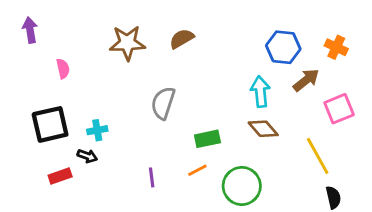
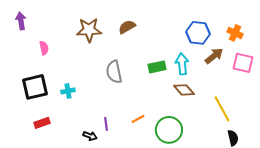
gray semicircle: (163, 103) -> (114, 72), turned -30
pink square: (339, 109) -> (243, 63), moved, turned 35
green rectangle: (207, 139) -> (157, 67), moved
black arrow: (87, 156) -> (90, 136), moved

